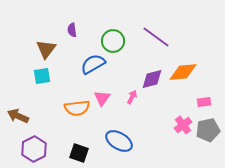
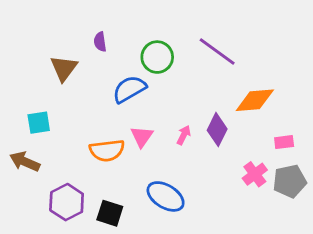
cyan square: (42, 76) -> (39, 123), moved
purple diamond: (152, 79) -> (217, 130), moved, turned -50
purple hexagon: (34, 149) -> (67, 202), moved

